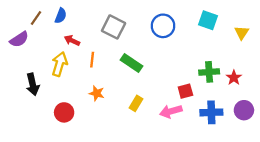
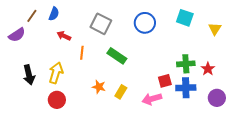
yellow arrow: (60, 64) -> (56, 73), moved
orange star: (97, 93) -> (99, 87), moved
blue cross: (211, 112) -> (186, 88), moved

